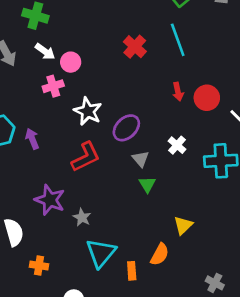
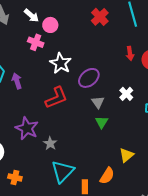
pink cross: (53, 86) -> (36, 42), turned 35

